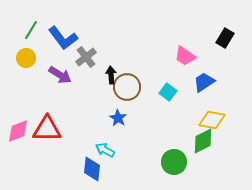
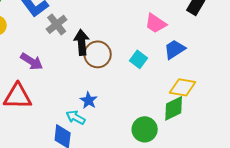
purple arrow: (60, 75) -> (32, 61), moved
black arrow: (111, 75) -> (82, 42), size x1.4
blue star: (118, 118) -> (89, 100), moved

